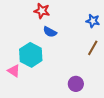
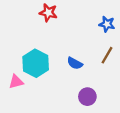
blue semicircle: (50, 32) -> (75, 63), moved
pink triangle: (14, 71) -> (16, 82), turned -48

